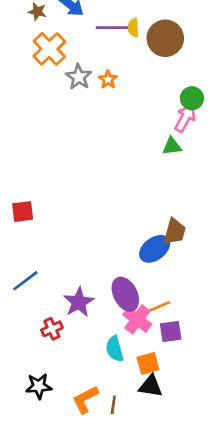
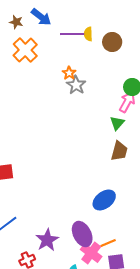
brown circle: (165, 38) -> (112, 42), size x0.7
gray star: (79, 77) -> (76, 85), moved
green triangle: (172, 146) -> (117, 123), turned -42
brown trapezoid: (175, 232) -> (119, 151), moved

